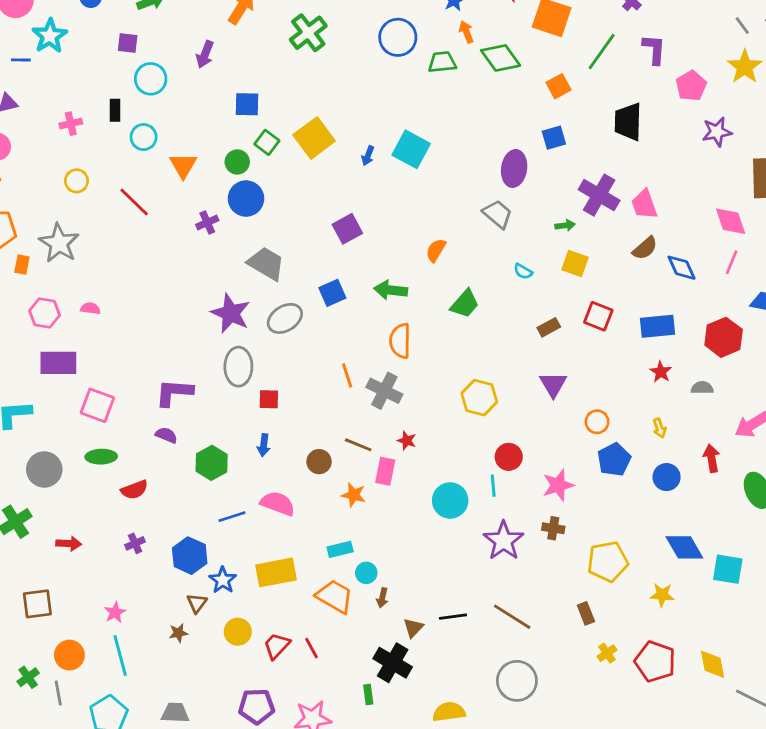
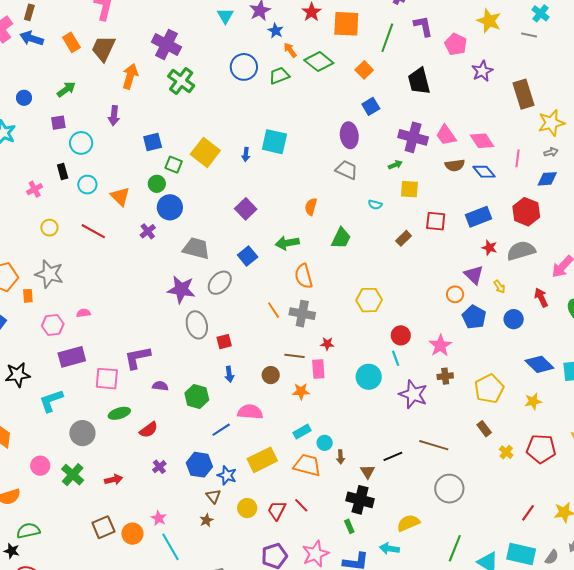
pink diamond: (731, 221) -> (482, 141), moved
brown semicircle: (645, 248) -> (455, 165), turned 48
purple triangle: (553, 384) -> (474, 275), moved
gray semicircle: (702, 388) -> (521, 251), size x1.8
purple L-shape: (174, 393) -> (137, 358), moved
orange circle: (69, 655) -> (132, 534), moved

